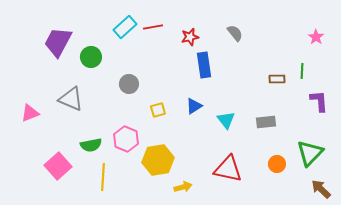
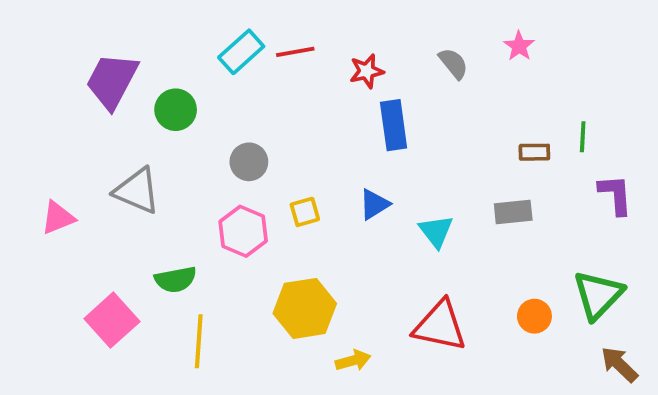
pink star: (316, 37) -> (519, 46), moved
gray rectangle: (266, 122) -> (513, 212), moved
pink hexagon: (126, 139) -> (243, 231), moved

